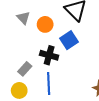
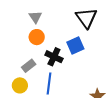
orange circle: (45, 24) -> (37, 37), moved

